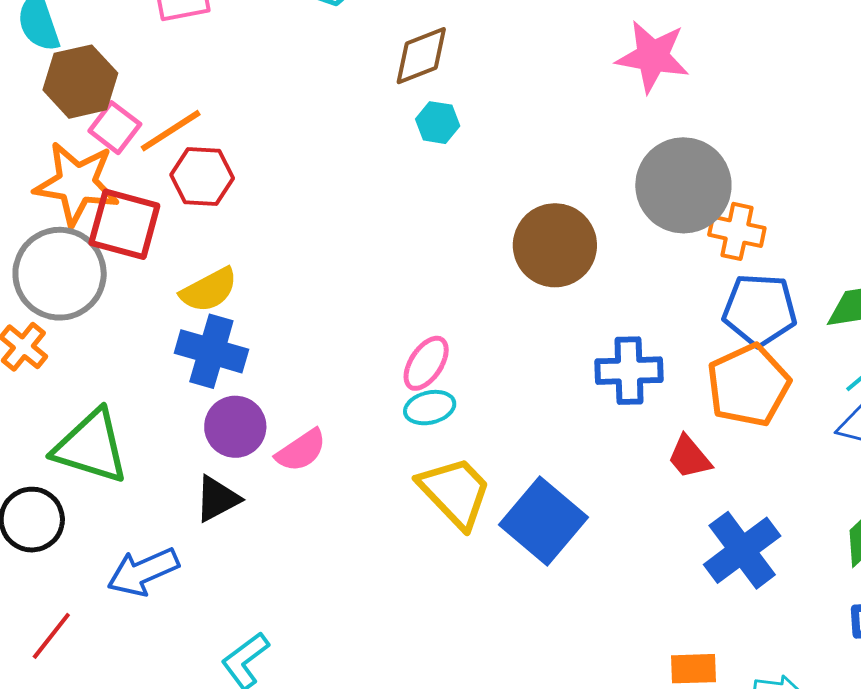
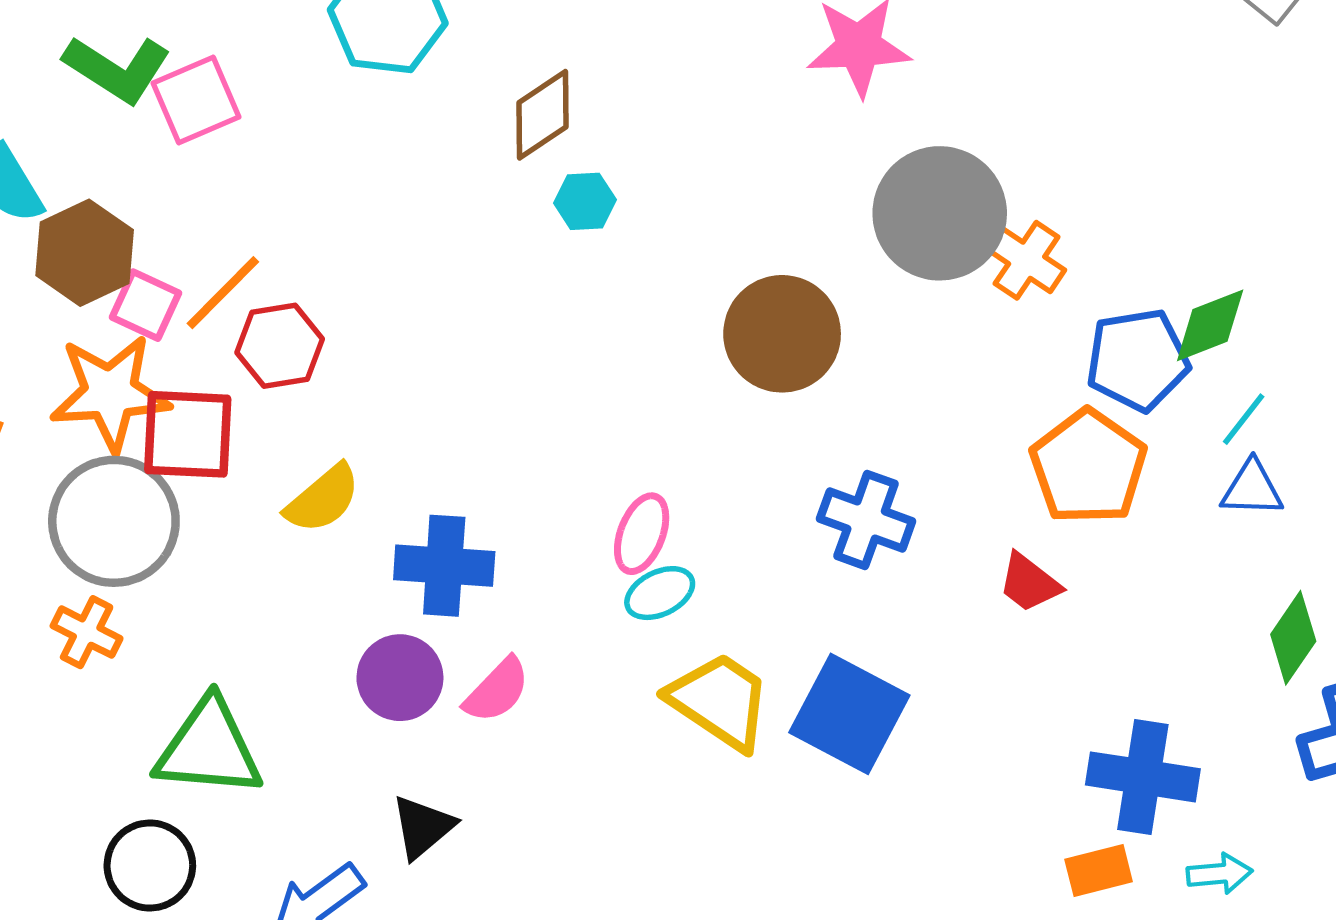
orange cross: (737, 231) -> (1027, 260), turned 34
blue pentagon: (760, 310) -> (1138, 360), moved
blue cross: (211, 351) -> (444, 566), moved
blue cross: (629, 371) -> (866, 520), moved, turned 34
black triangle: (217, 499) -> (423, 827), moved
blue cross: (742, 550) -> (1143, 777), moved, turned -32

